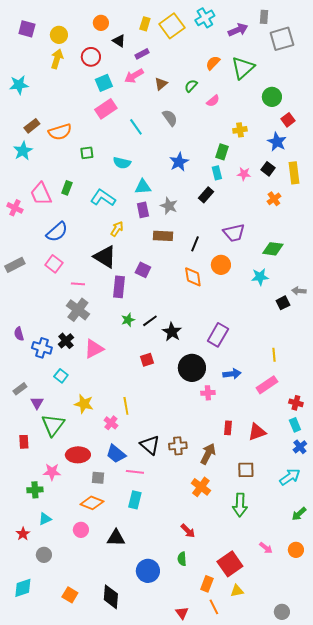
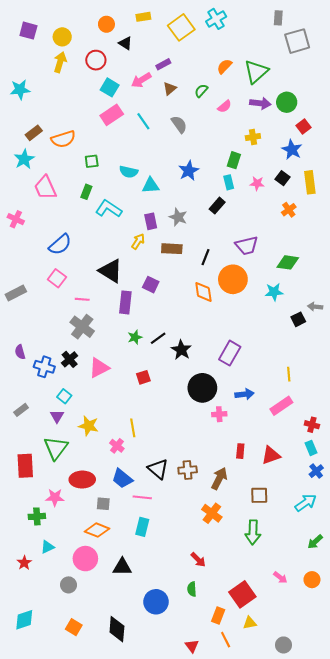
yellow rectangle: (145, 24) -> (143, 17), moved, turned 64
purple arrow: (238, 30) -> (260, 103), moved, turned 30
purple rectangle: (142, 54) -> (163, 64), moved
cyan square: (104, 83) -> (110, 87), turned -36
cyan line: (136, 127) -> (143, 121), moved
cyan triangle: (143, 187) -> (151, 185), moved
green rectangle: (67, 188) -> (86, 192), moved
pink trapezoid: (41, 194) -> (45, 188), moved
yellow arrow: (117, 229) -> (138, 241), moved
gray rectangle: (15, 265) -> (16, 293), moved
orange circle: (221, 265) -> (233, 279), size x1.4
red square: (147, 360) -> (143, 377), moved
purple triangle: (37, 403) -> (57, 416), moved
red rectangle: (24, 442) -> (25, 466), size x1.6
pink circle: (81, 530) -> (85, 559), size x1.5
gray circle: (44, 555) -> (69, 585), moved
gray circle: (282, 612) -> (284, 645), moved

